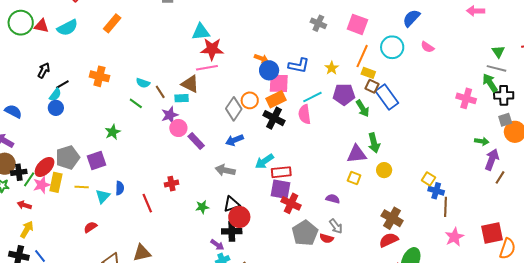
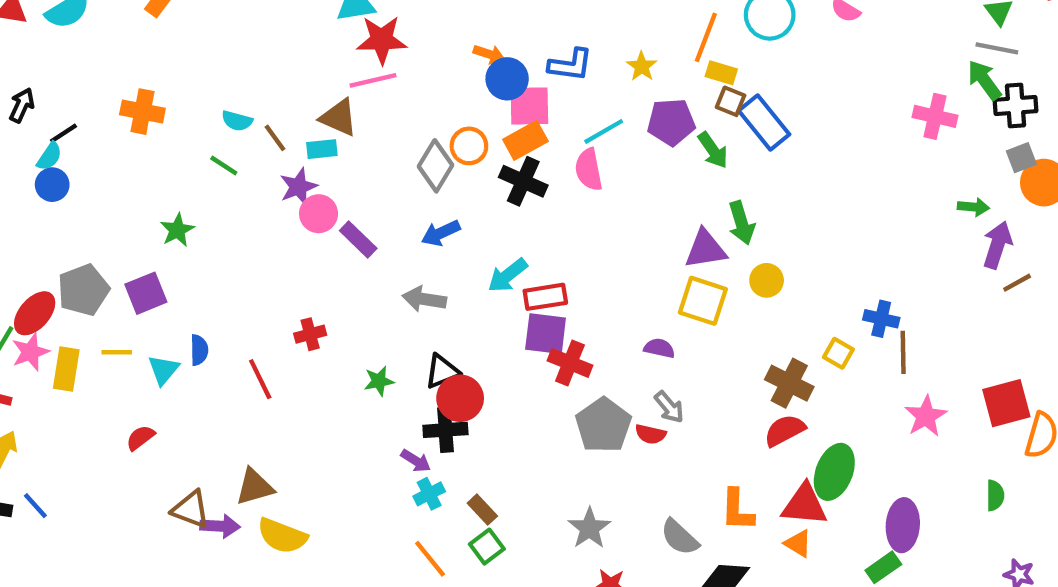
brown line: (500, 177) -> (1017, 283), turned 32
yellow square: (354, 178) -> (703, 301), size x1.6
yellow square: (428, 179) -> (838, 353), moved
yellow rectangle: (56, 182) -> (66, 369), moved

